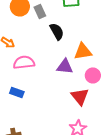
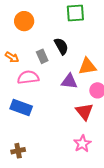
gray rectangle: (40, 11) -> (42, 56), moved
blue rectangle: (17, 92) -> (21, 107), size x1.5

